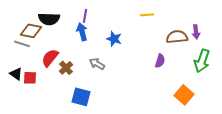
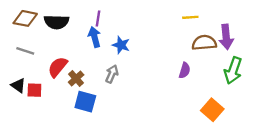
yellow line: (147, 15) -> (190, 17), moved
brown diamond: (31, 31) -> (25, 18), moved
purple arrow: (196, 32) -> (226, 37), size x1.5
blue star: (114, 39) -> (121, 45), moved
gray arrow: (97, 64) -> (112, 74), turned 84
blue square: (81, 97) -> (85, 102), moved

